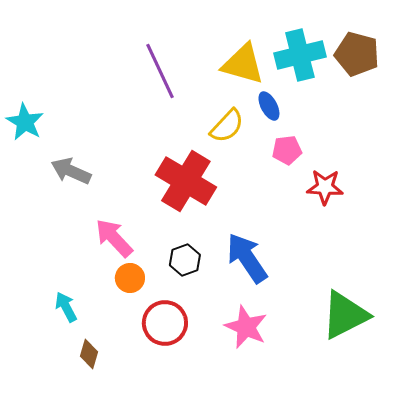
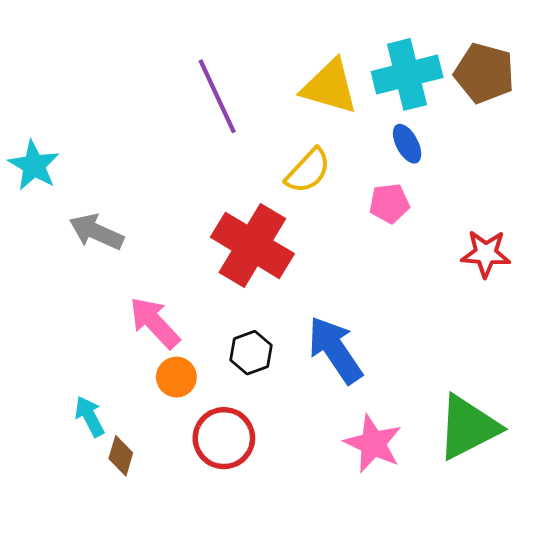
blue ellipse: (269, 106) -> (407, 144), moved
red star: (325, 187) -> (486, 254), moved
pink star: (246, 327) -> (373, 444), moved
brown diamond: (89, 354) -> (121, 456), moved

